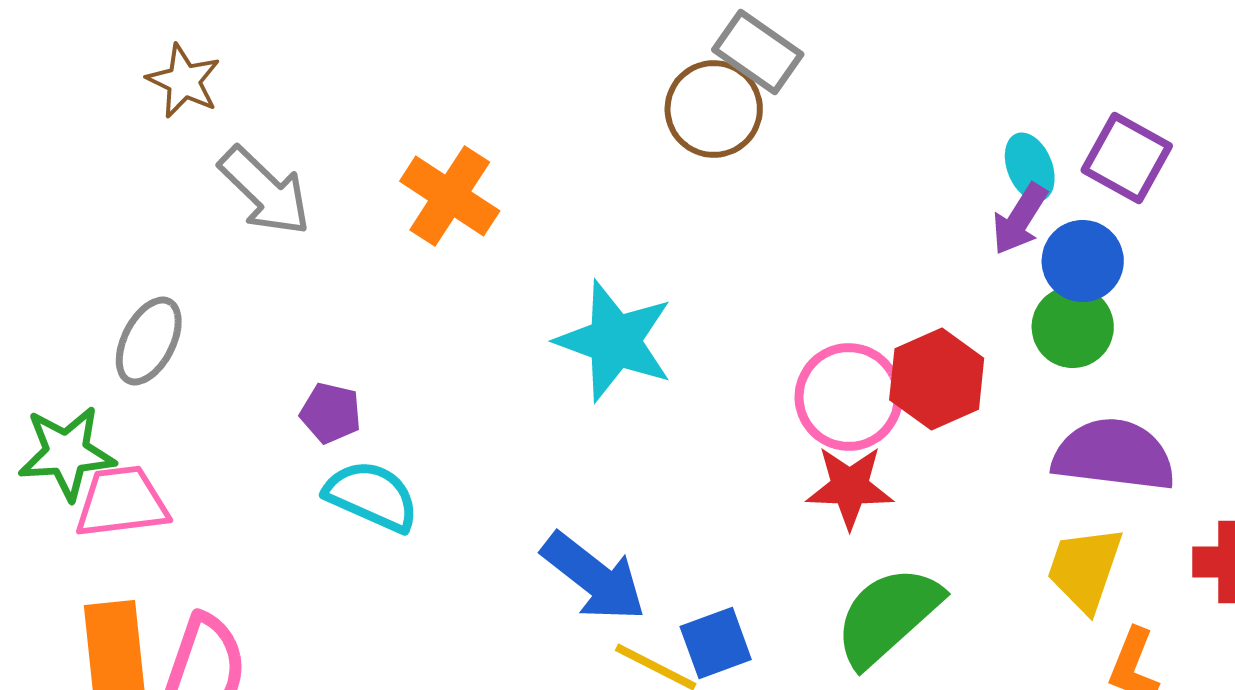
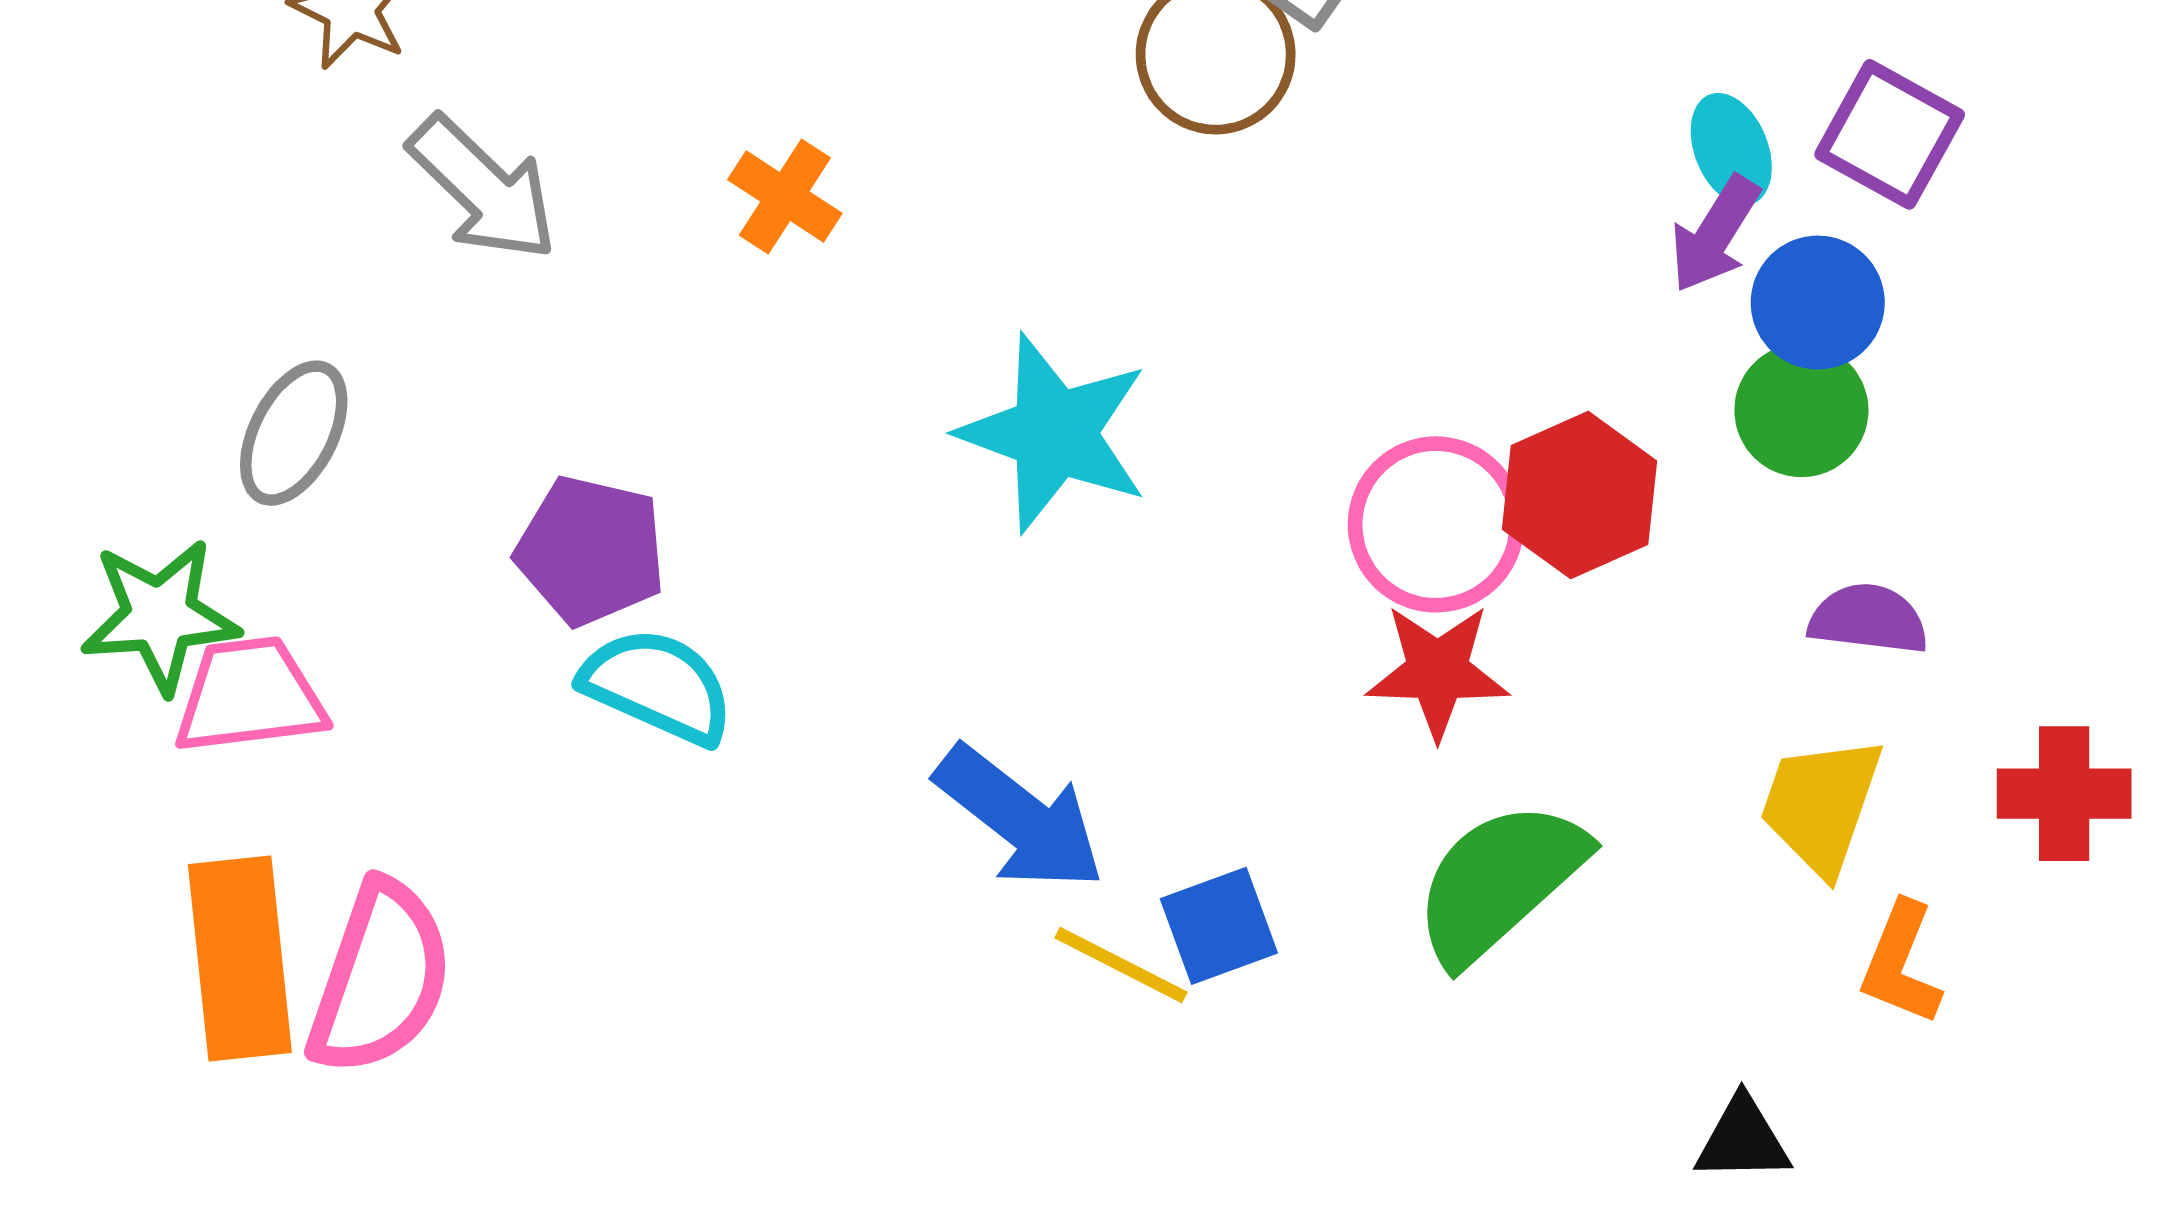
orange cross: (450, 196) -> (785, 196), size x0.7
purple pentagon: (331, 413) -> (591, 551), size x1.5
purple semicircle: (1114, 455) -> (1868, 619), size x0.6

